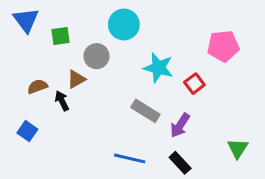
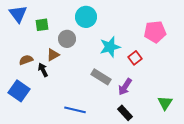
cyan star: (158, 68) -> (110, 47), turned -30
blue square: (27, 131) -> (19, 91), size x1.5
blue line: (130, 158) -> (75, 110), moved

